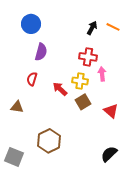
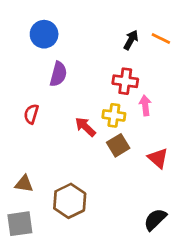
red semicircle: (32, 79) -> (31, 114), moved
brown triangle: (17, 107) -> (24, 184), moved
gray square: (14, 157) -> (20, 224), turned -30

